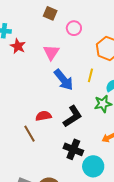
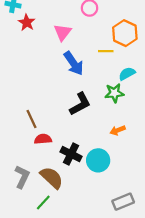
yellow line: (90, 75) -> (106, 51), moved, turned 72
red semicircle: (43, 116) -> (43, 139), moved
black cross: (73, 149) -> (71, 154), moved

